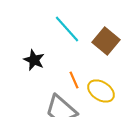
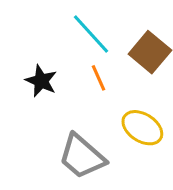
orange line: (74, 80) -> (99, 78), moved

